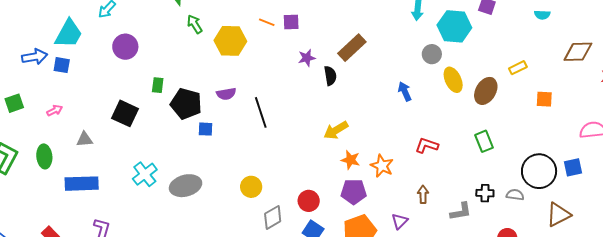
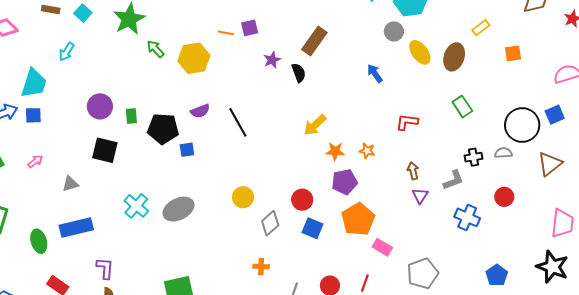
purple circle: (125, 47) -> (100, 106), moved
green ellipse: (44, 156) -> (39, 241), moved
orange star: (382, 166) -> (367, 151), size x0.7
purple triangle: (400, 221) -> (420, 196), moved

